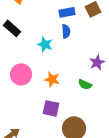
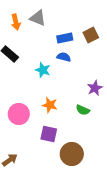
blue semicircle: (66, 31) -> (64, 57), turned -72
pink circle: (21, 74) -> (19, 114), moved

